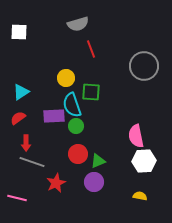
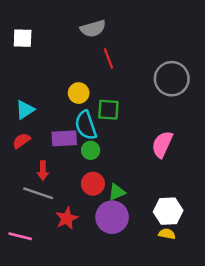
pink semicircle: (136, 136) -> (162, 144), moved, turned 35
red arrow: (26, 143) -> (43, 171), moved
white hexagon: (144, 161) -> (168, 211), moved
purple circle: (94, 182) -> (112, 217), size x1.4

